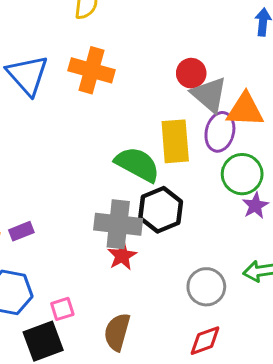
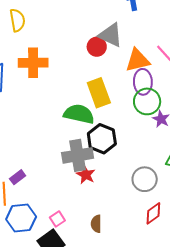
gray triangle: (209, 95) -> (111, 35), moved
purple ellipse: (220, 132) -> (143, 82), moved
brown semicircle: (117, 332) -> (96, 224), size x0.7

